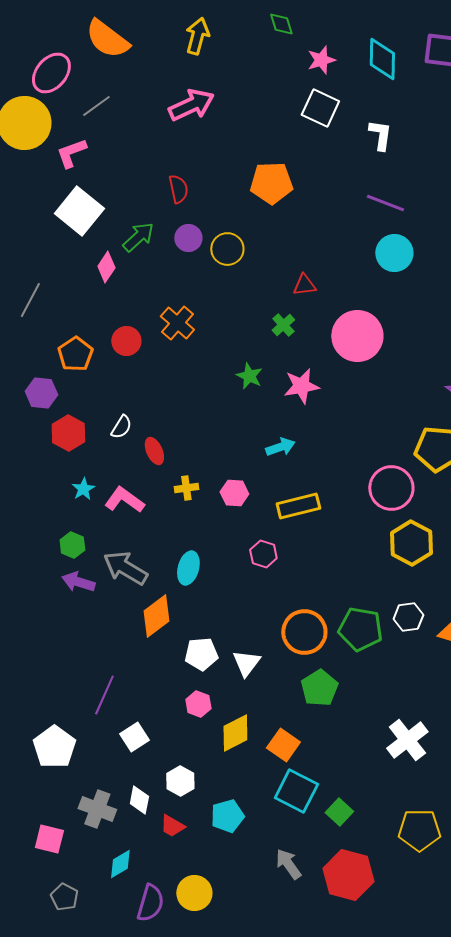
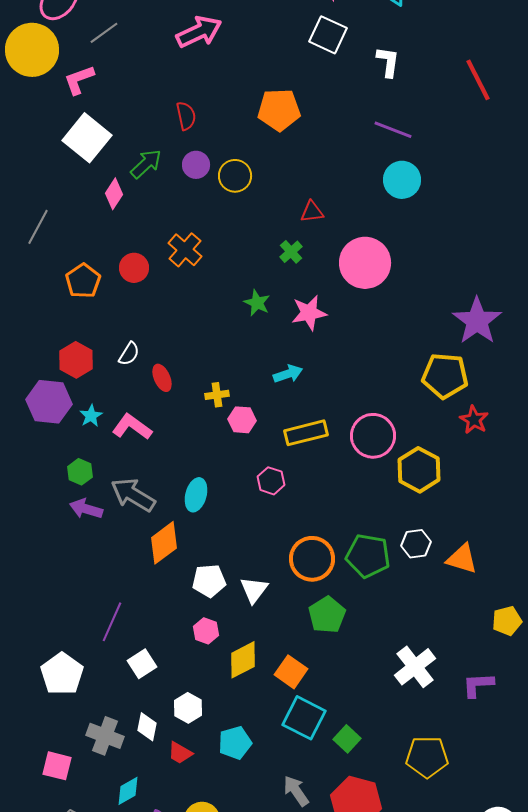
purple hexagon: (41, 393) -> (49, 402), moved, size x1.4
yellow cross: (186, 488) -> (217, 395), moved
pink circle: (391, 488) -> (373, 436), moved

